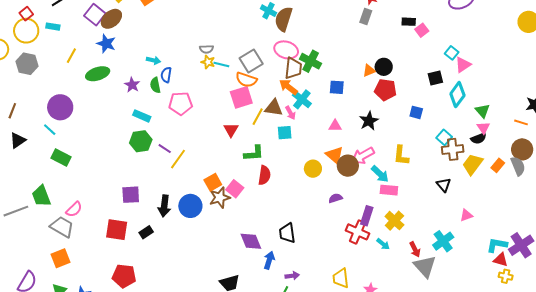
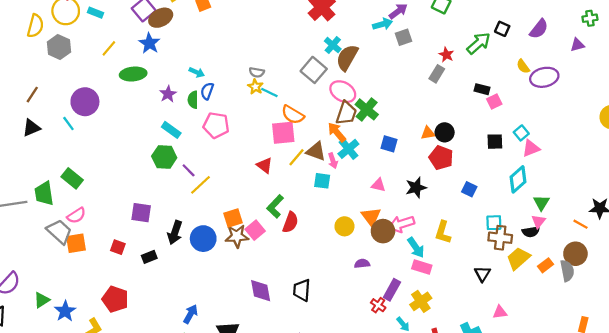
gray square: (251, 61) -> (314, 70), moved, turned -30
black square: (435, 78) -> (495, 142), moved
red triangle: (231, 130) -> (265, 165), turned -35
cyan square: (444, 137) -> (494, 223), turned 35
green L-shape: (254, 153) -> (275, 206), moved, turned 125
green rectangle: (61, 158) -> (72, 178), moved
red square: (117, 230) -> (118, 247), size x0.6
red cross: (358, 232) -> (378, 305), size x0.6
orange square: (61, 258) -> (76, 243), moved
blue arrow: (269, 260) -> (191, 314), moved

